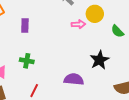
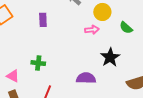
pink arrow: (78, 24) -> (92, 30), moved
purple rectangle: (25, 26) -> (43, 20), moved

